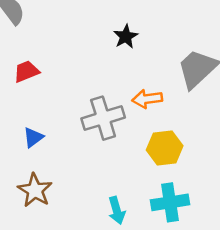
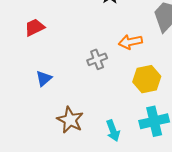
gray cross: (103, 118) -> (97, 59), size x0.6
brown star: (35, 190) -> (70, 120), moved

